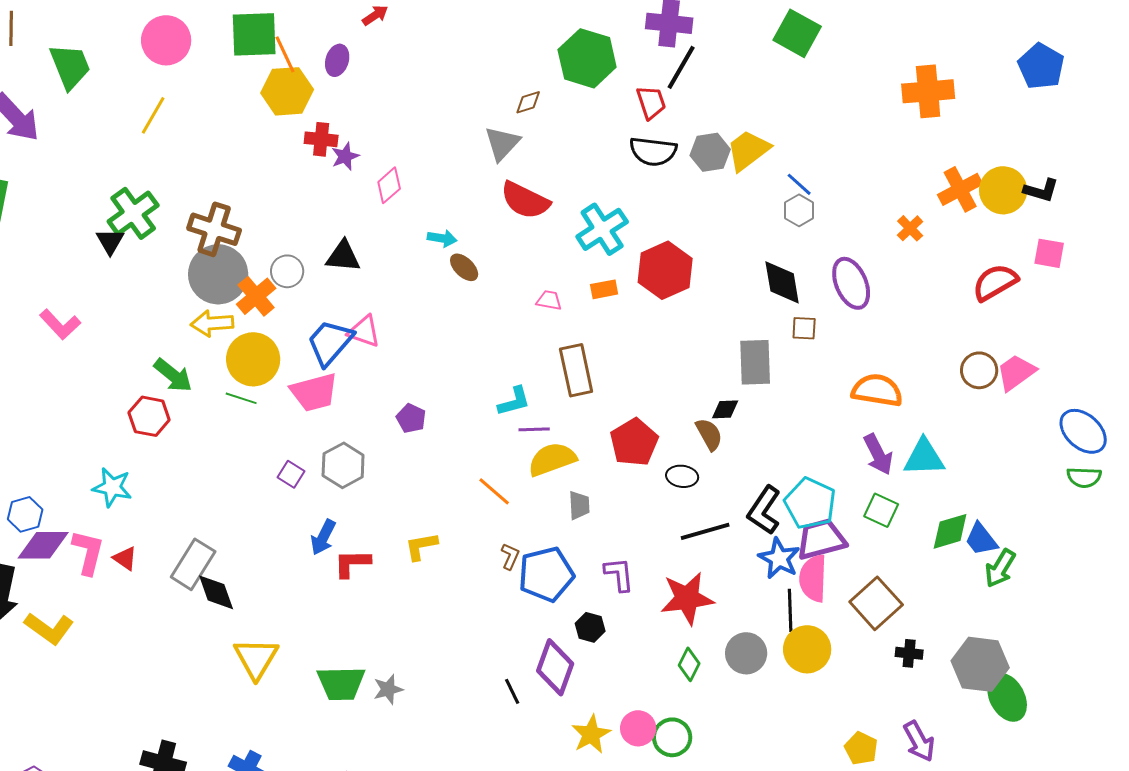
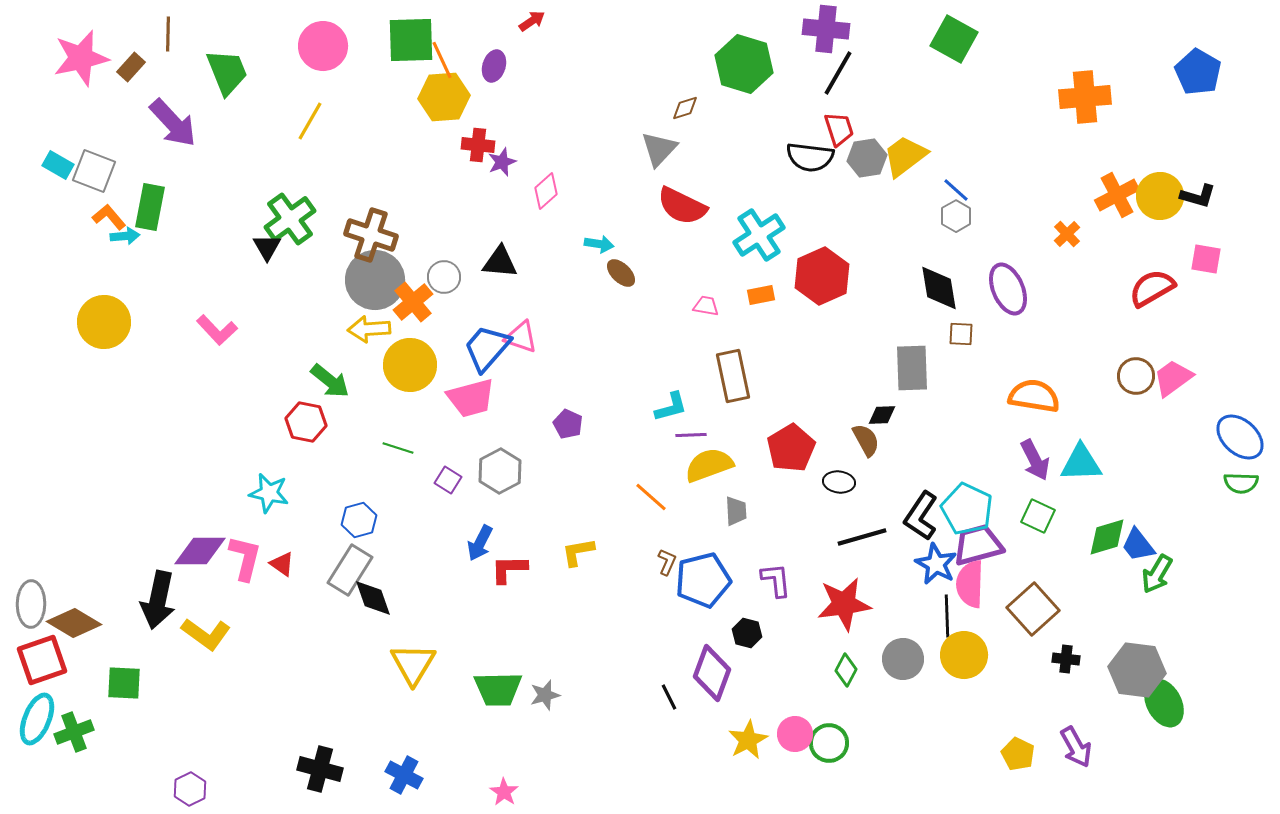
red trapezoid: (651, 102) -> (839, 129), moved
green line: (241, 398) -> (398, 448), moved
blue hexagon: (25, 514) -> (359, 520), moved

